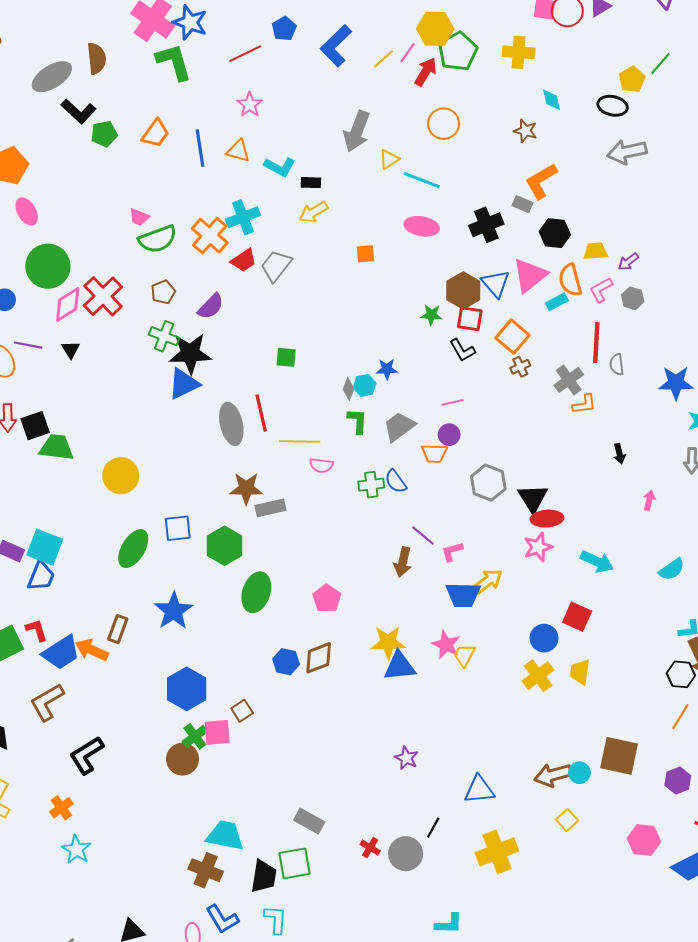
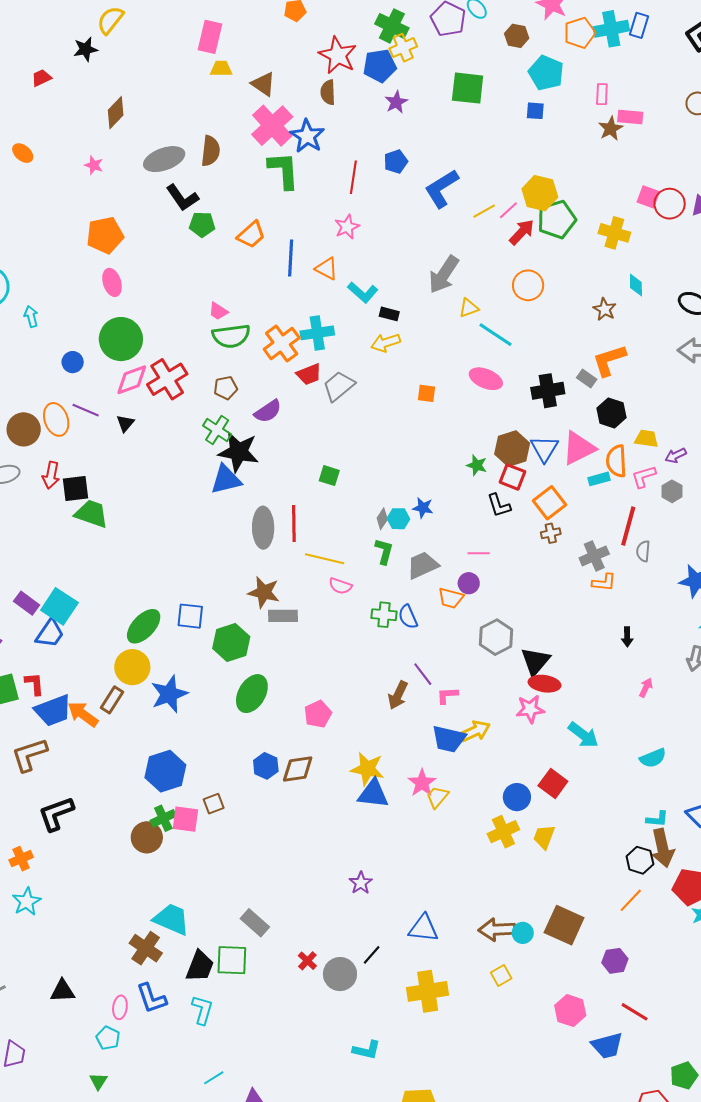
red line: (245, 54) -> (353, 177), turned -68
yellow circle: (121, 476) -> (132, 667), moved

